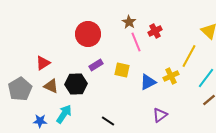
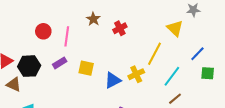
red circle: (88, 34) -> (43, 31), moved, size x0.6
pink line: (136, 42) -> (67, 36), moved, turned 30
black hexagon: (76, 84) -> (29, 66), moved

